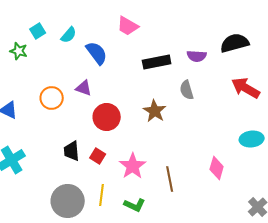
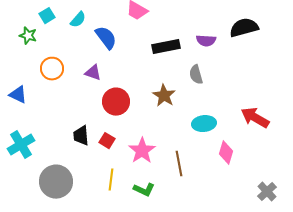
red arrow: (246, 88) -> (255, 118), moved
orange circle: (52, 98) -> (52, 69), moved
cyan ellipse: (252, 139) -> (204, 124), moved
gray circle: (68, 201) -> (56, 182), moved

